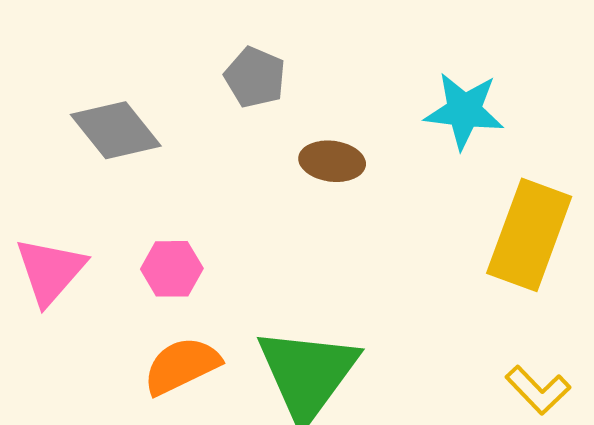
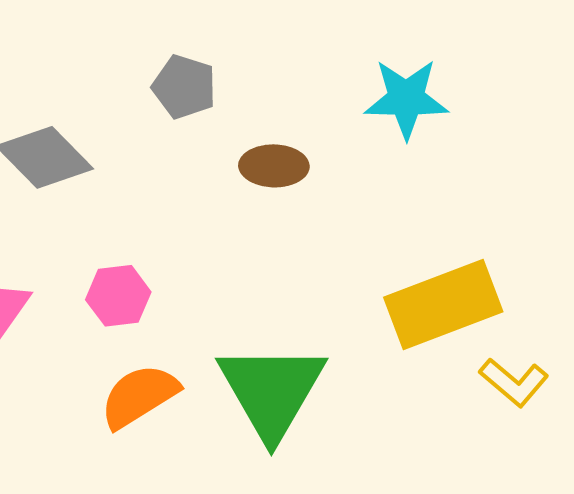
yellow rectangle: (529, 235) -> (443, 305), moved, turned 55

